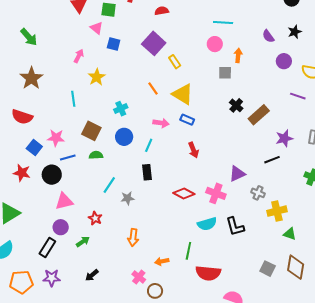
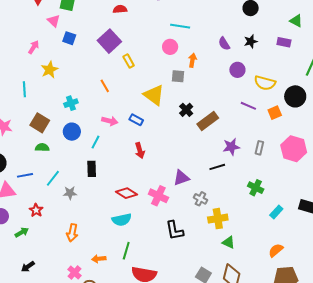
yellow triangle: (183, 94) -> (154, 95), moved
blue line: (68, 158) -> (25, 175), moved
cyan semicircle: (207, 224) -> (122, 220), moved

